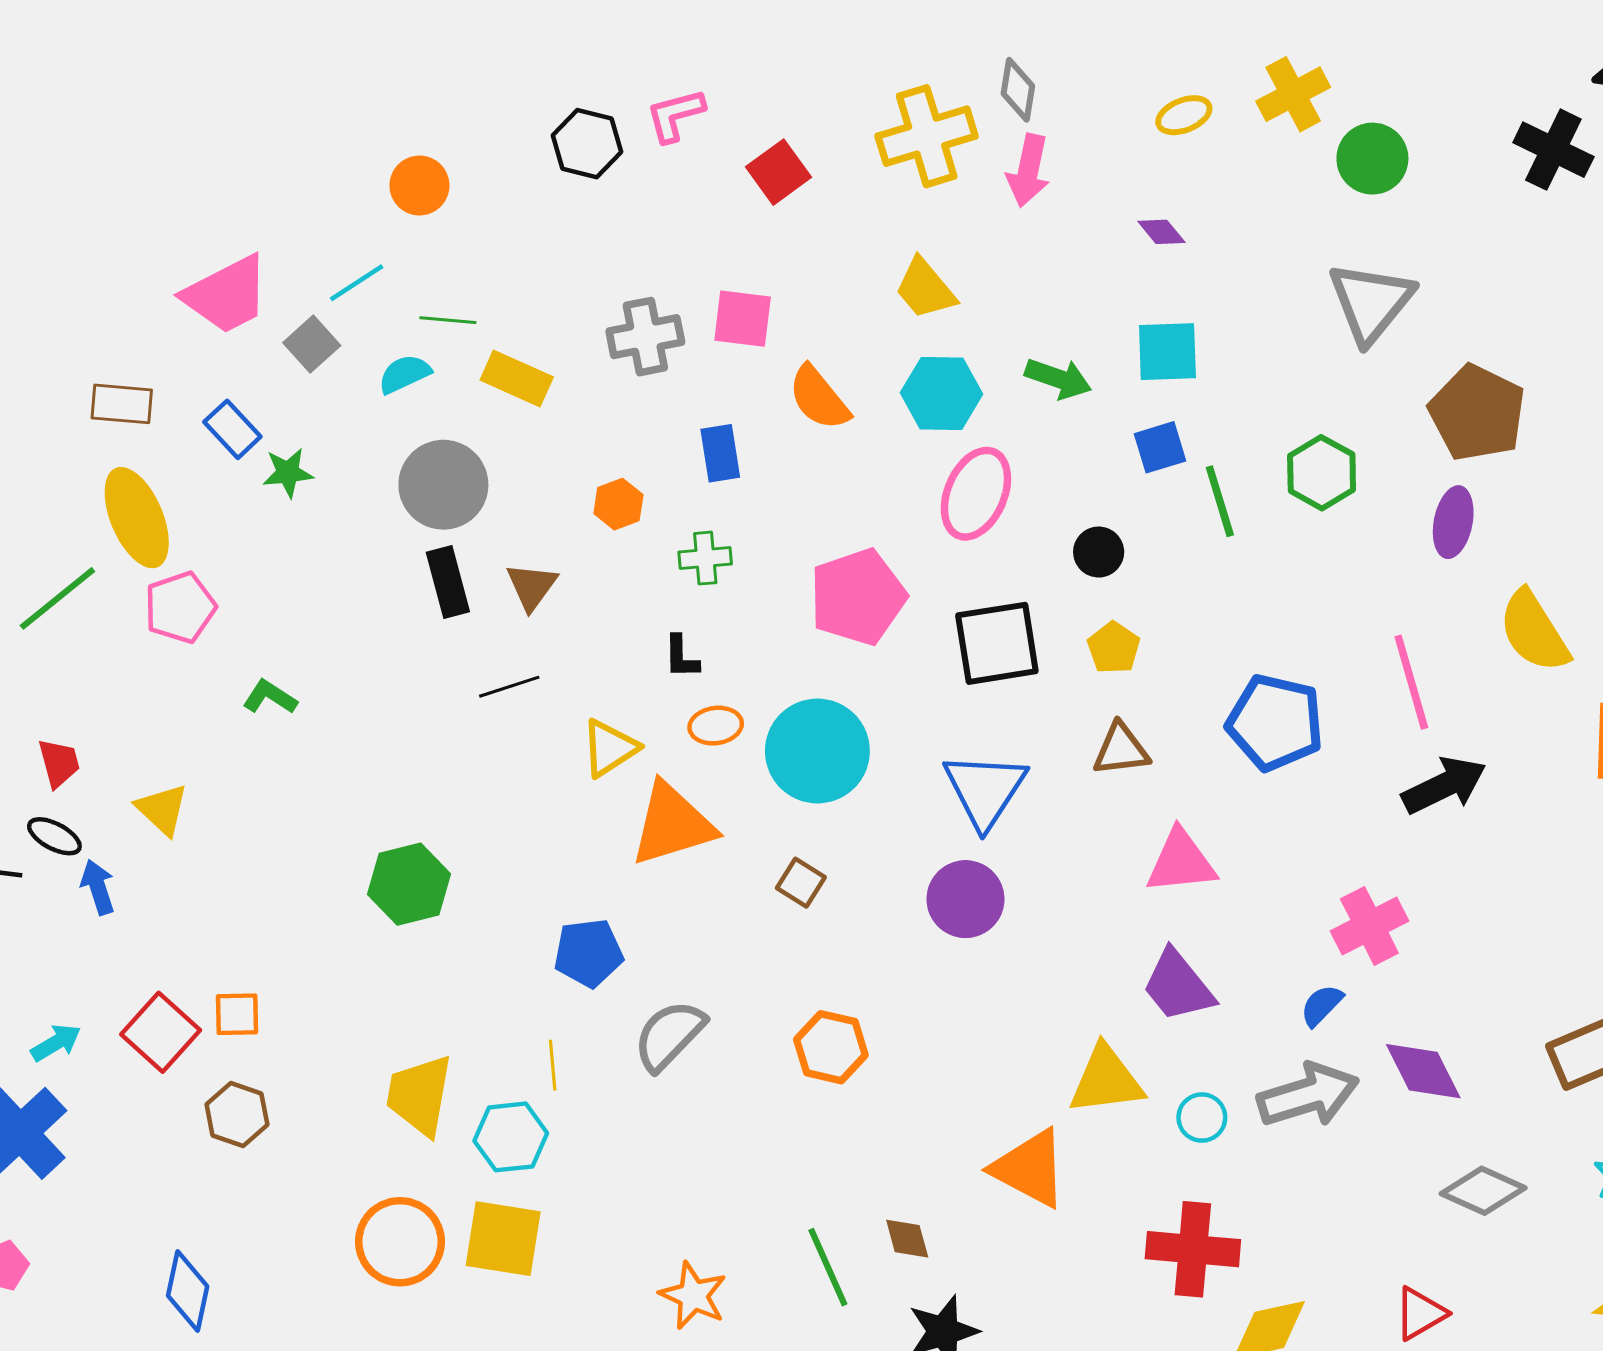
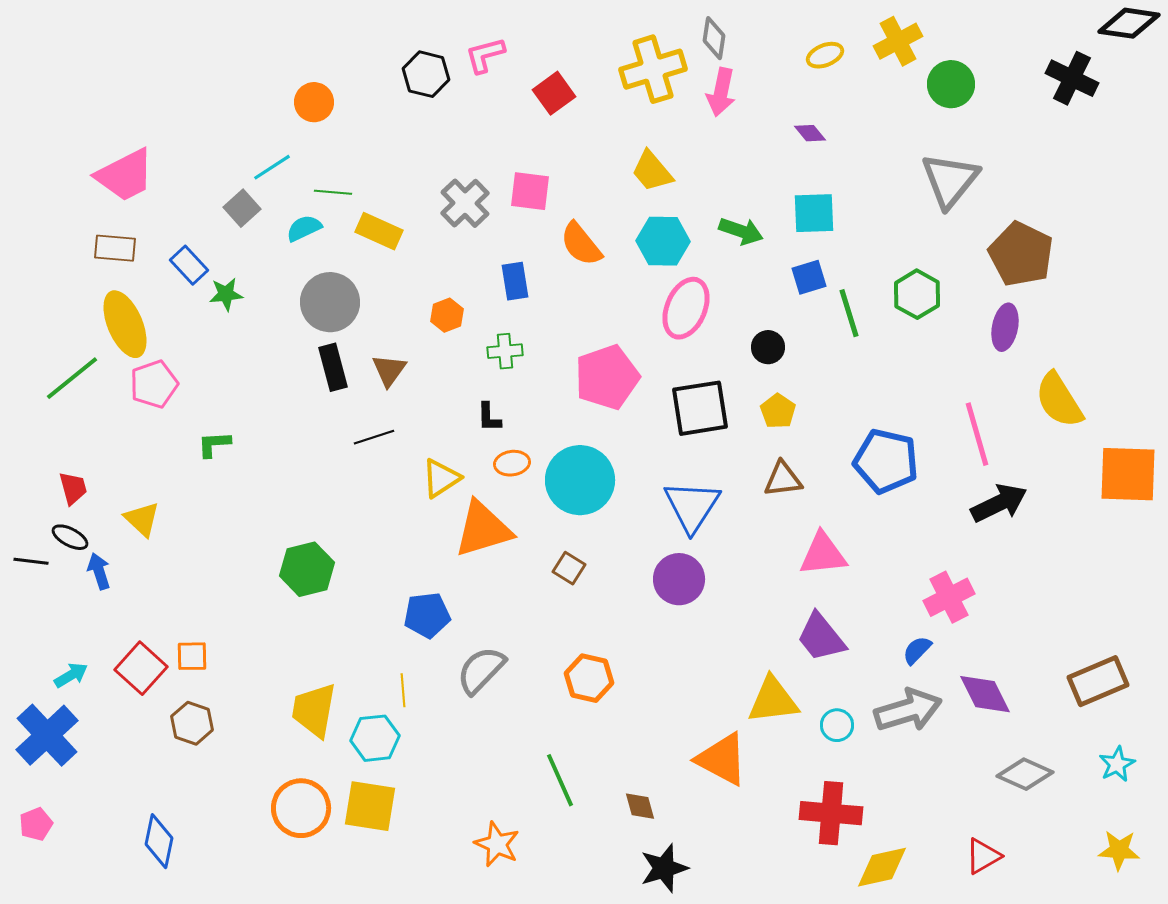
pink trapezoid: (226, 295) -> (125, 175), moved
gray cross: (645, 337) -> (465, 203), turned -33
green L-shape: (270, 697) -> (214, 444), turned -36
green line: (828, 1267) -> (560, 780), moved

